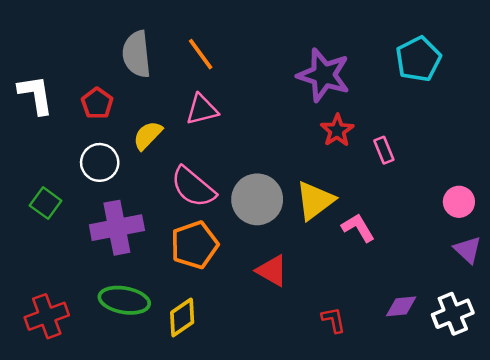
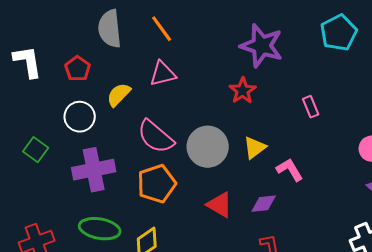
red star: (337, 130) -> (243, 91), moved
yellow triangle: (315, 201) -> (255, 148), size x0.7
purple diamond: (401, 306) -> (264, 204), moved

